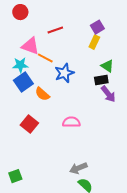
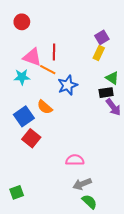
red line: (55, 30) -> (54, 52), moved, turned -70
blue square: (23, 82) -> (24, 116), moved
pink semicircle: (71, 122) -> (75, 160), moved

